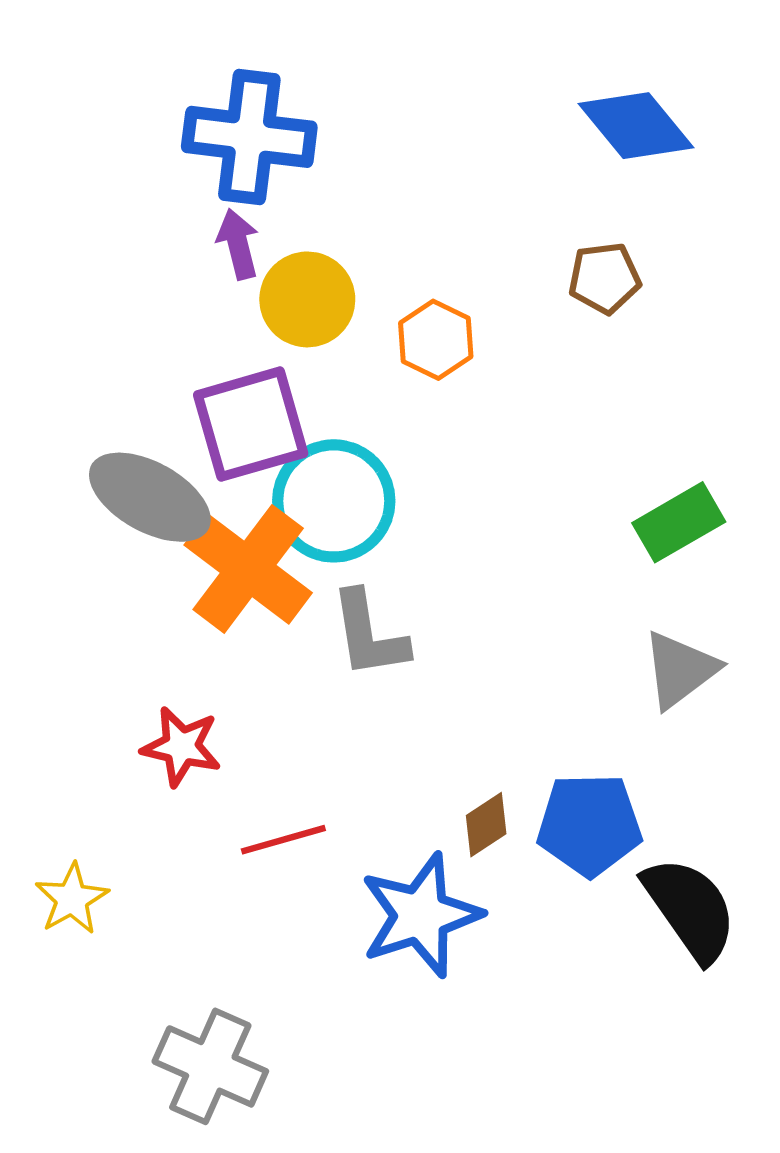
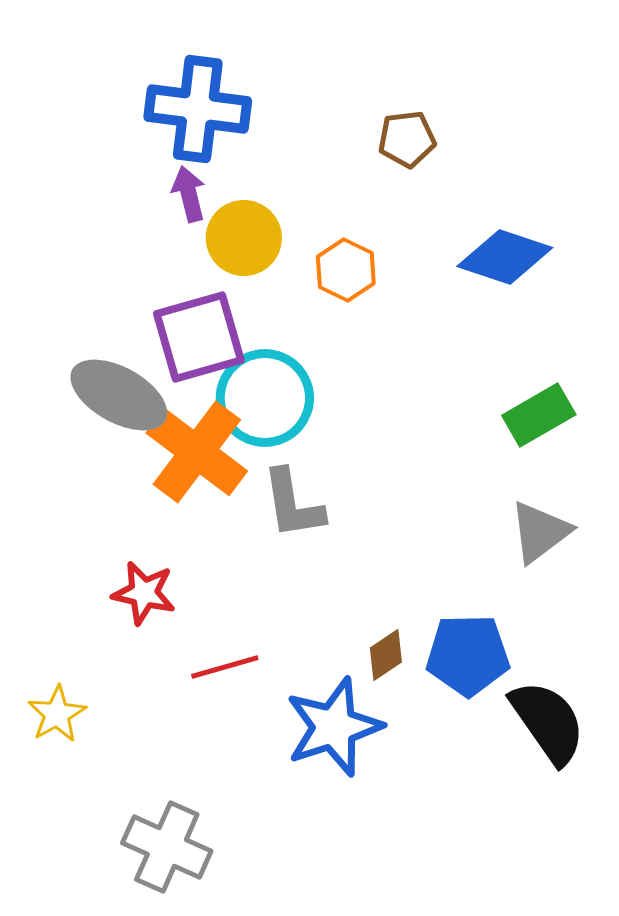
blue diamond: (636, 126) -> (505, 257), moved, turned -32
brown pentagon: (605, 278) -> (407, 139), moved

